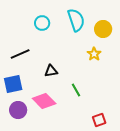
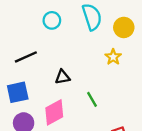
pink diamond: (44, 101) -> (54, 112), turned -75

